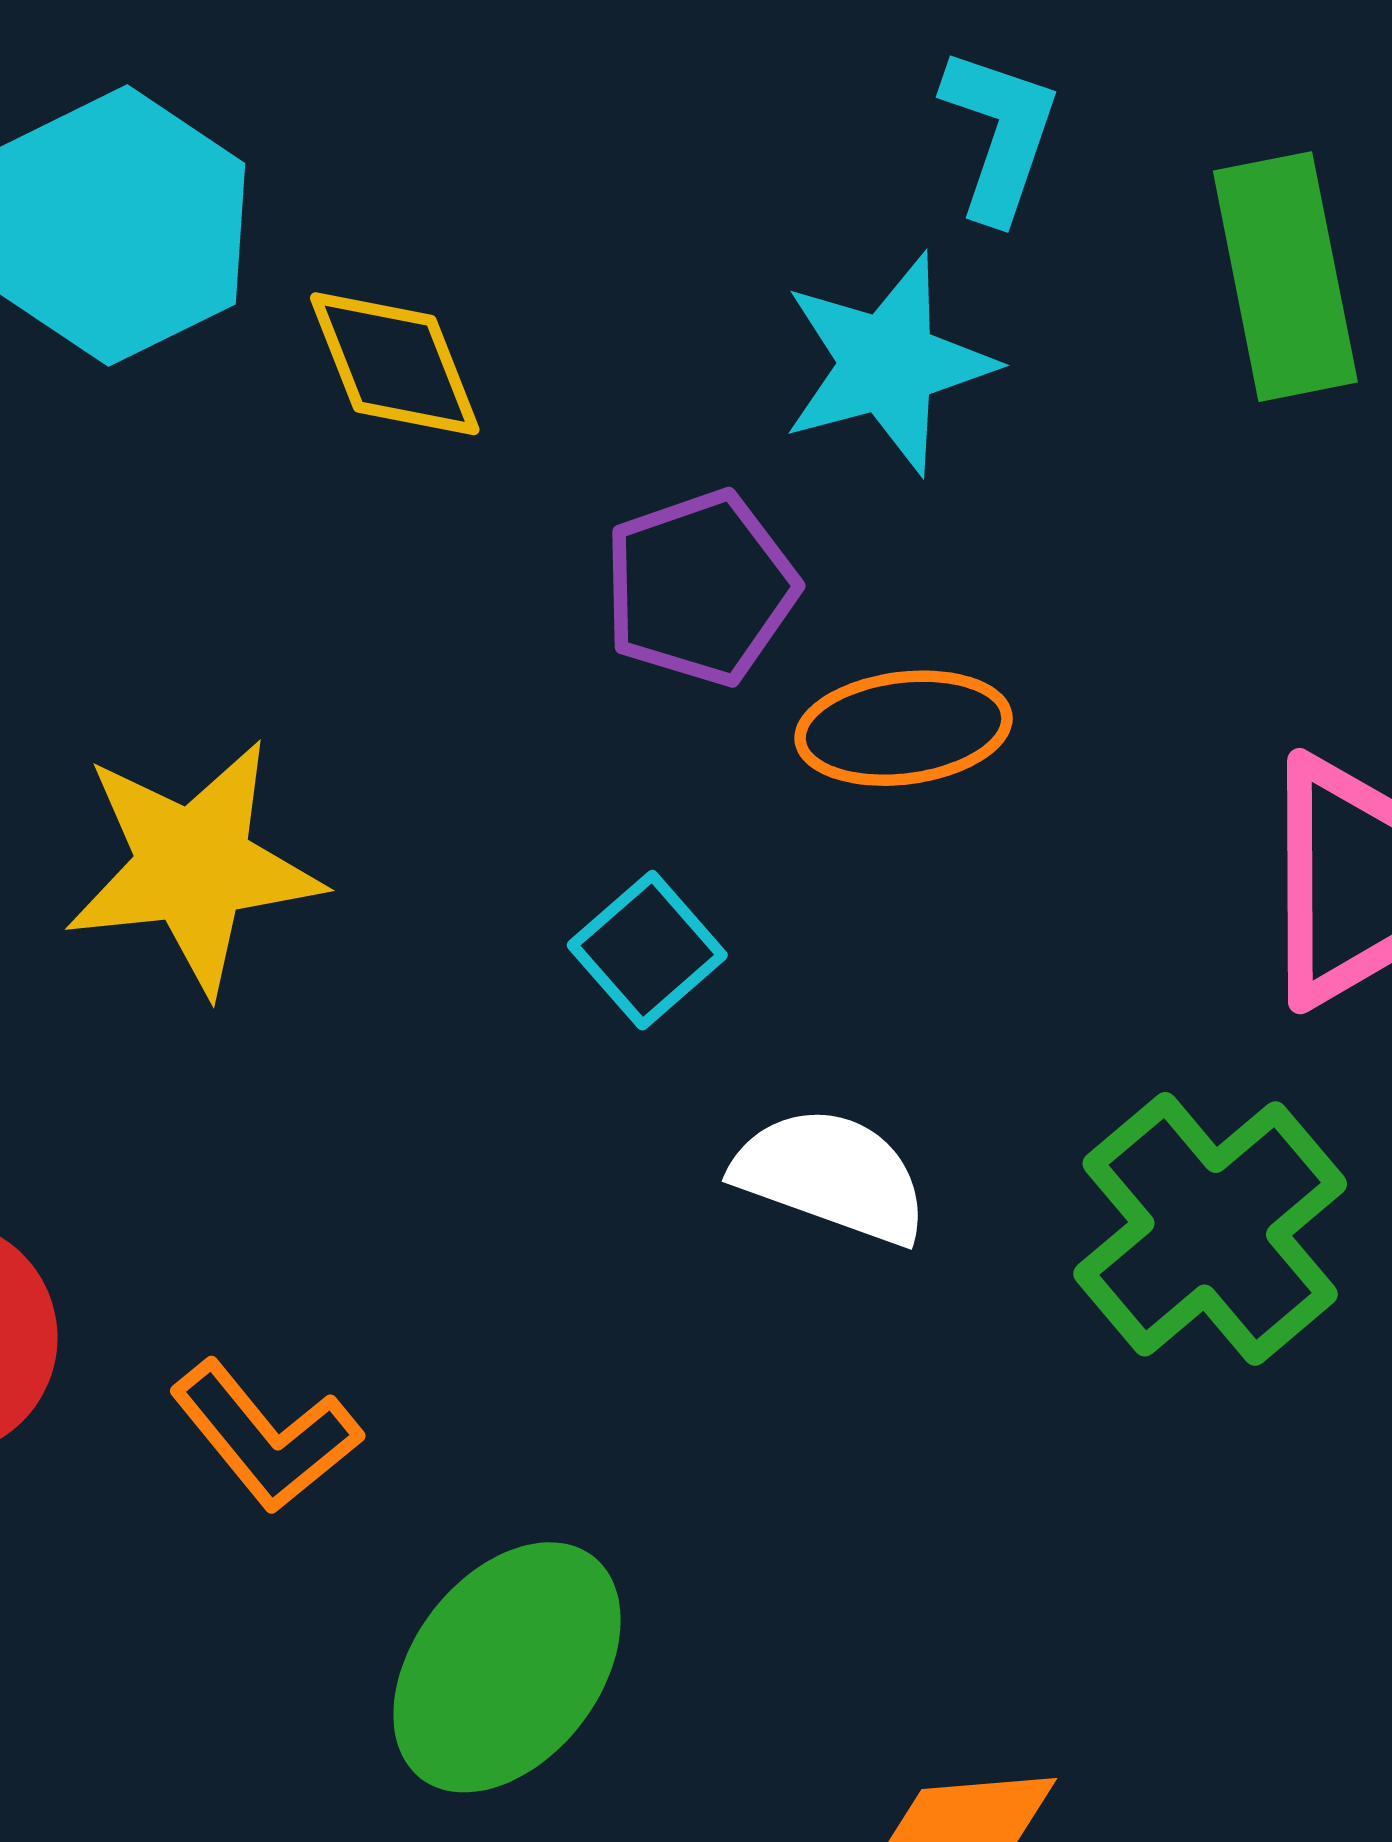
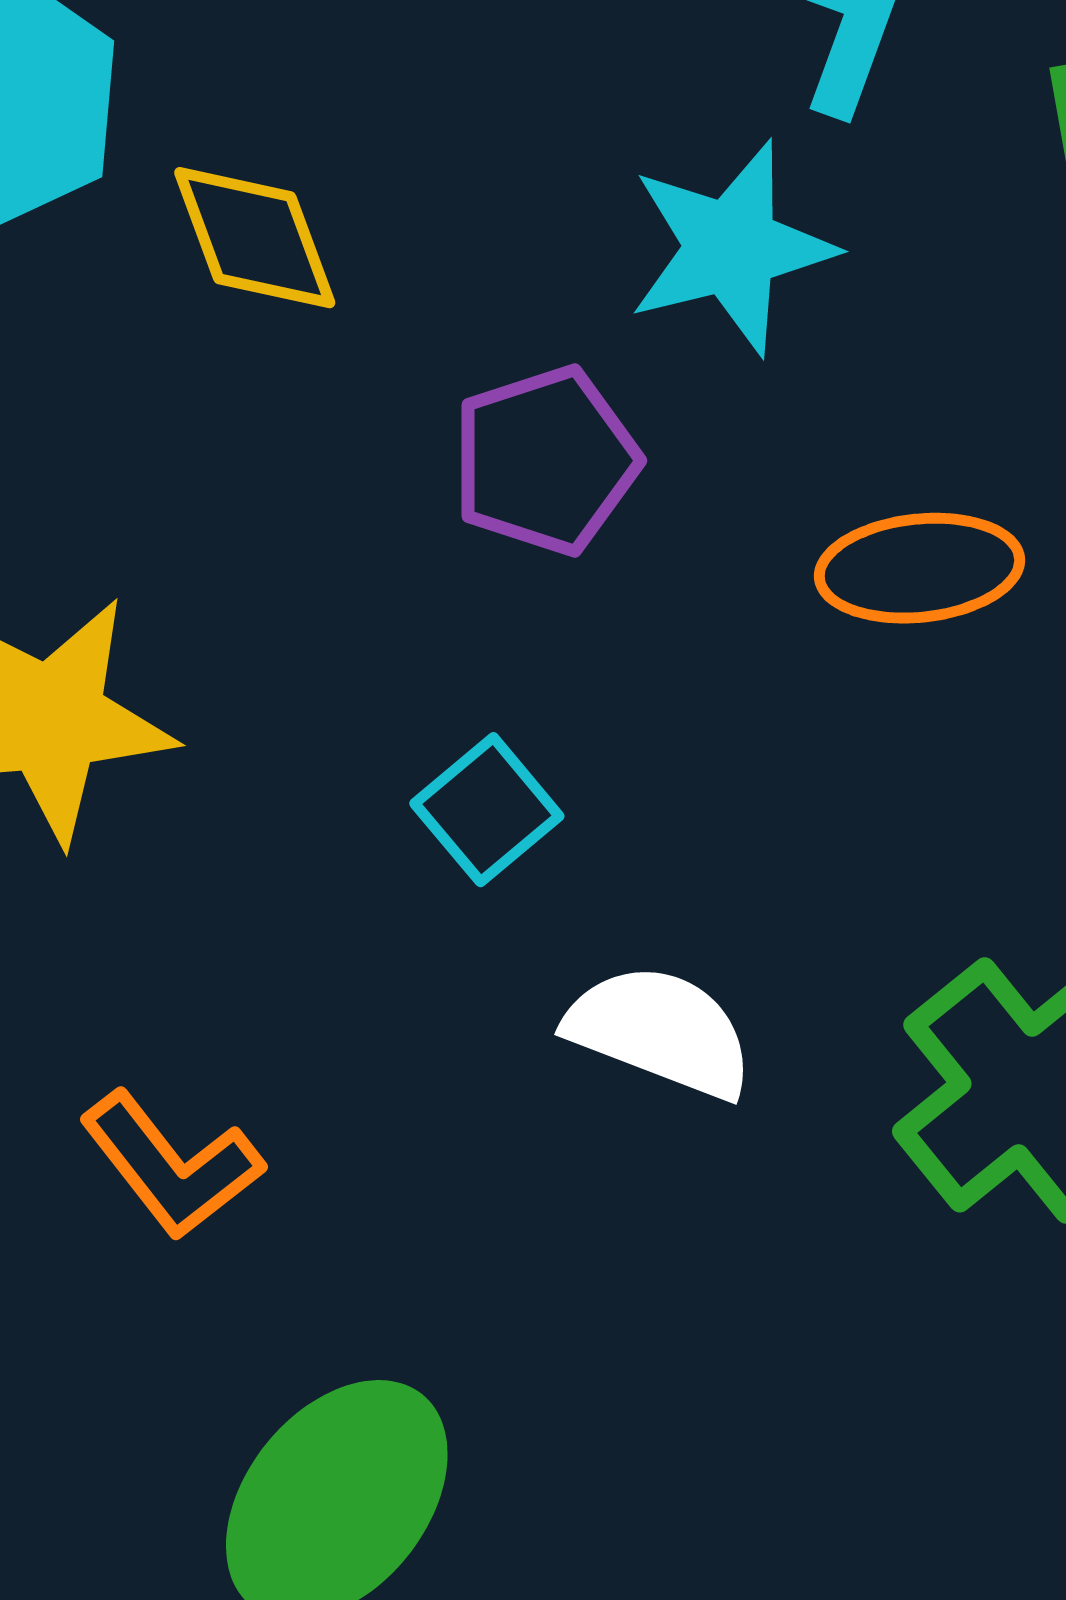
orange ellipse: (904, 728) -> (919, 568), moved
orange L-shape: (265, 1436) -> (171, 1165), moved

